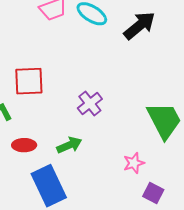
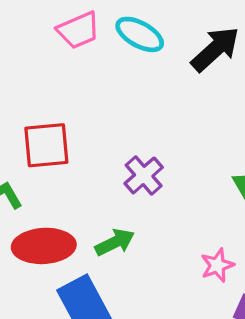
red ellipse: (24, 145) -> (44, 246), size x1.6

